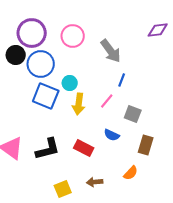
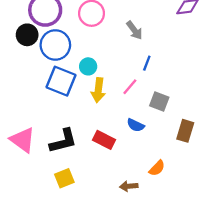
gray arrow: (111, 51) -> (134, 30), size x0.7
brown rectangle: (146, 145) -> (185, 131), moved
brown arrow: (95, 182) -> (129, 186), moved
yellow square: (63, 189) -> (64, 178), moved

